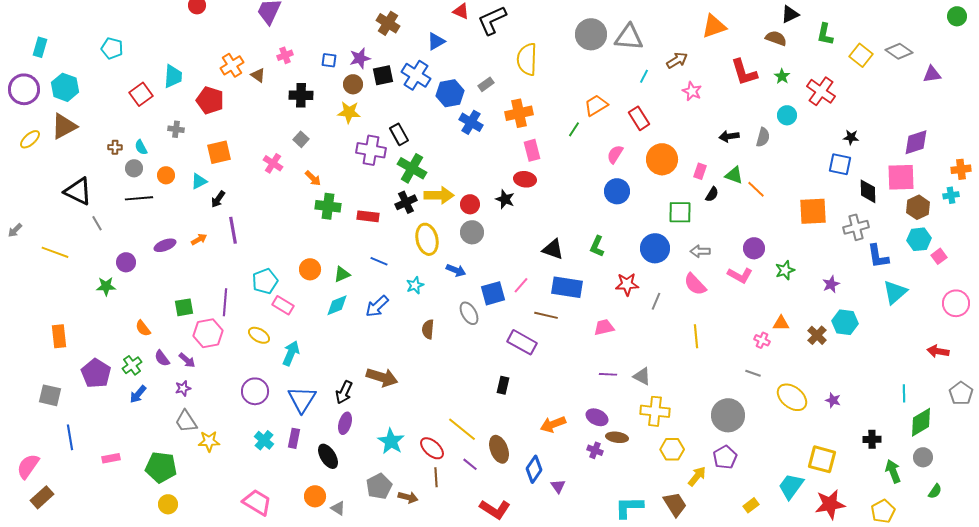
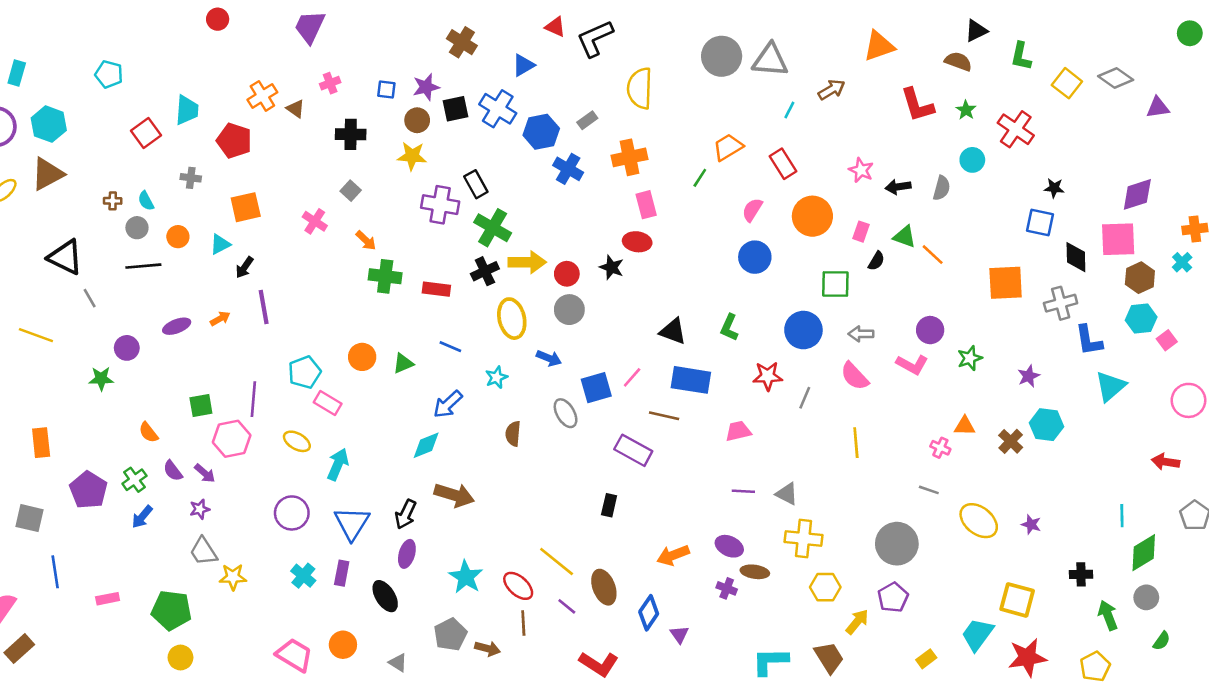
pink star: (692, 91) -> (861, 170), moved
cyan cross: (951, 195) -> (1182, 262), turned -35
cyan diamond: (337, 305) -> (426, 445), moved
orange circle: (315, 496) -> (343, 645), moved

